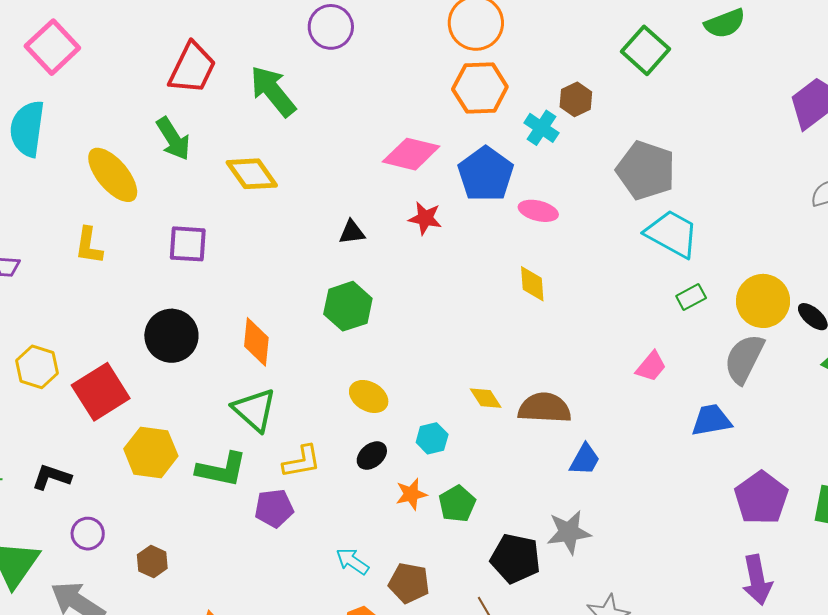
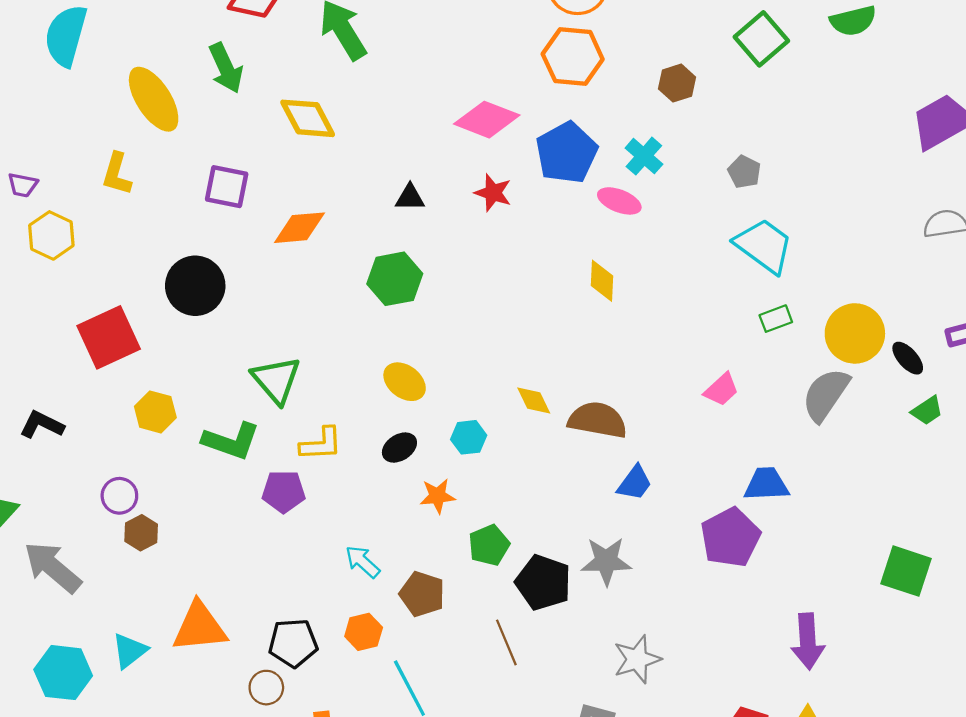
cyan cross: (541, 128) -> (644, 156), moved
gray pentagon: (646, 170) -> (744, 172), size x0.5
orange diamond: (256, 342) -> (300, 228), moved, turned 72
yellow hexagon: (37, 367) -> (51, 235), moved
blue trapezoid: (711, 420) -> (766, 484), moved
yellow hexagon: (151, 452) -> (155, 412), size x0.7
purple pentagon: (761, 498) -> (730, 538), moved
green pentagon: (457, 504) -> (489, 545), moved
purple circle: (88, 534) -> (119, 496), moved

